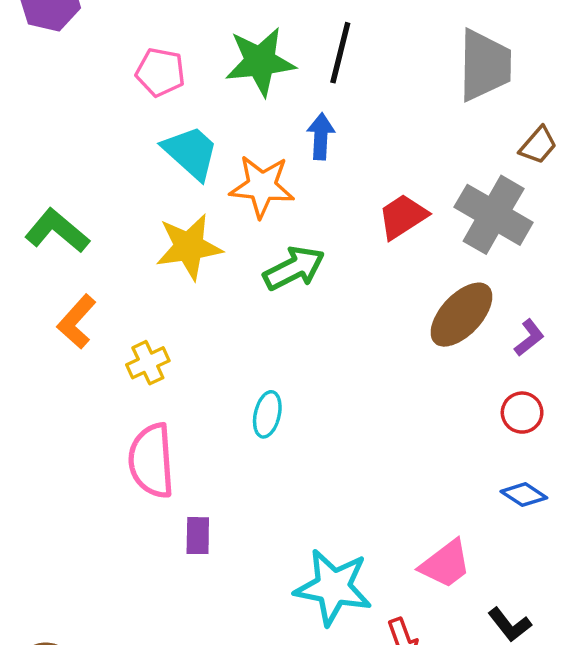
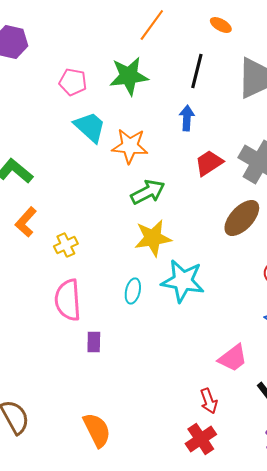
black line: (340, 53) -> (197, 71), moved
blue arrow: (321, 136) -> (187, 118), moved
yellow star: (189, 247) -> (153, 238), moved
cyan ellipse: (267, 414) -> (133, 291), moved
cyan star: (333, 587) -> (183, 281), moved

